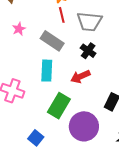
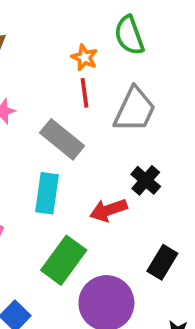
gray trapezoid: (89, 21) -> (135, 110), turned -76
black cross: (88, 51) -> (146, 180), moved

